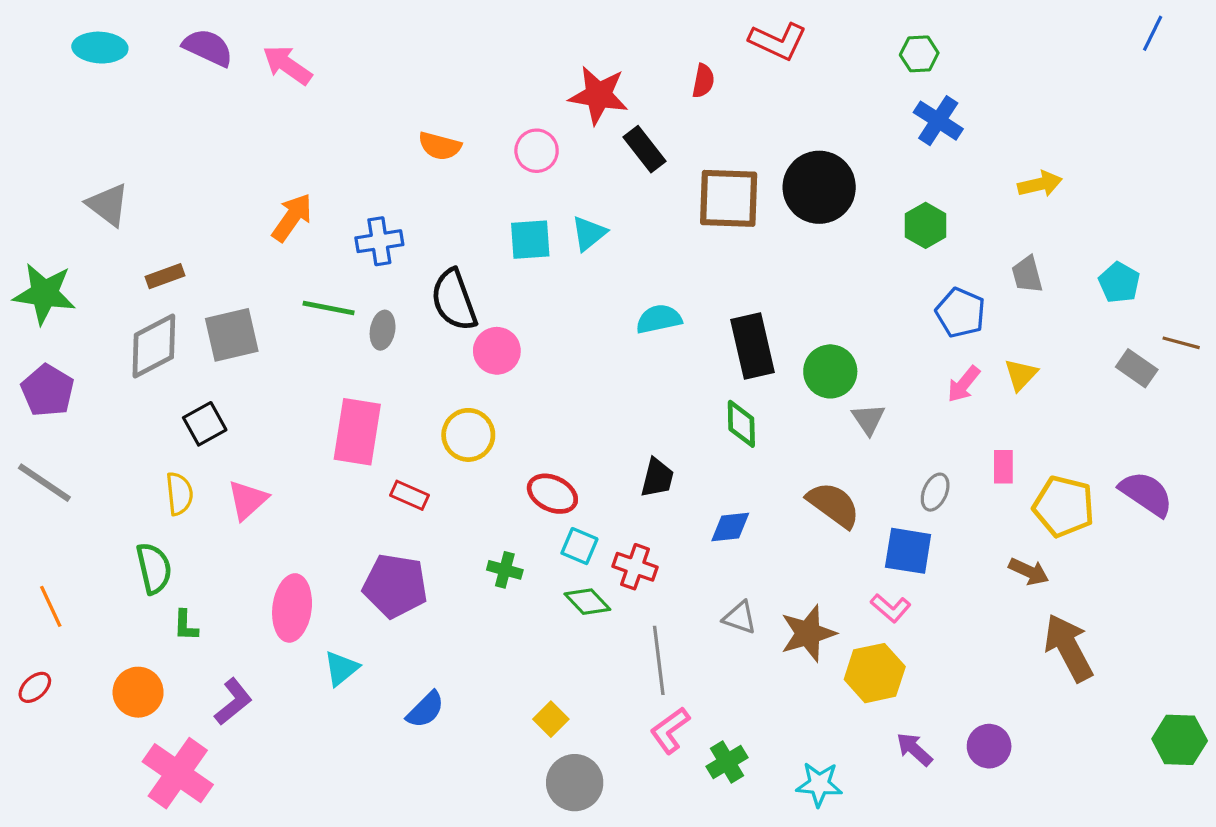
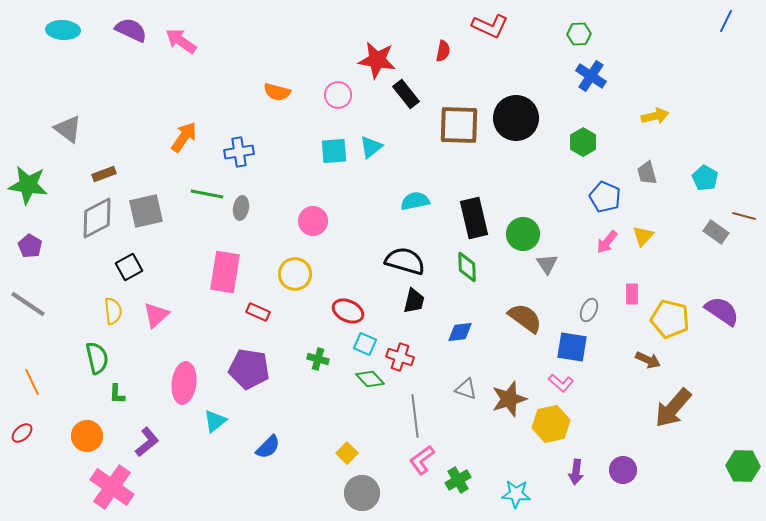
black semicircle: (454, 300) -> (405, 261), moved, turned 126
purple pentagon: (48, 390) -> (30, 246), size x0.7
brown arrow: (1068, 648) -> (673, 408), turned -111
purple arrow: (914, 749) -> (576, 472), turned -125

